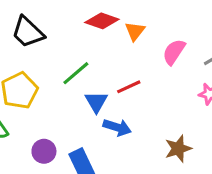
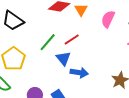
red line: (129, 87) -> (72, 40), moved

